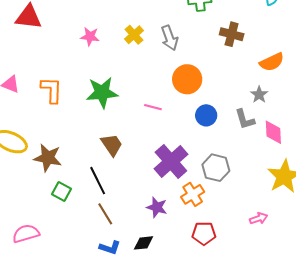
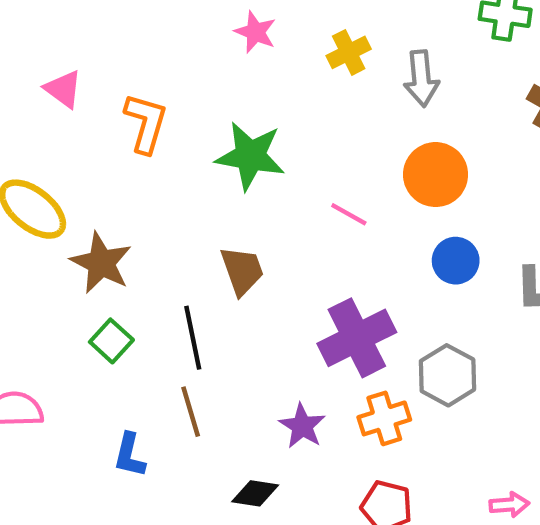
blue L-shape: (110, 248) -> (130, 455), moved, turned 70

